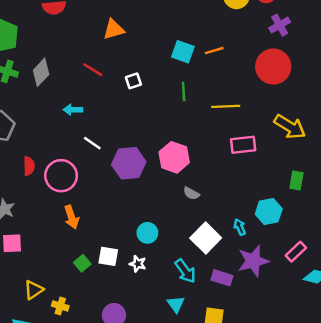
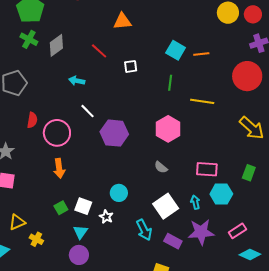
pink rectangle: (243, 145) -> (207, 169), moved
pink hexagon: (174, 157) -> (168, 129), moved
cyan triangle: (176, 304) -> (80, 232), moved

